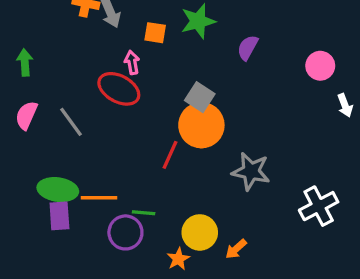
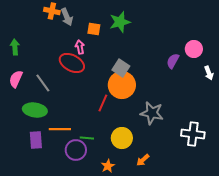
purple semicircle: (248, 48) -> (173, 61), moved
green ellipse: (58, 190) -> (35, 110), moved
white cross: (319, 206) -> (193, 134), turned 35
yellow circle: (200, 232) -> (122, 138), moved

